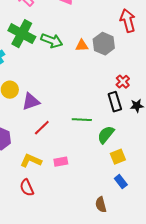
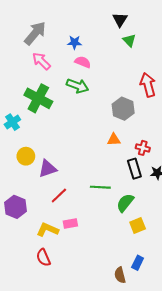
green arrow: (52, 41) -> (78, 86), moved
orange triangle: (82, 46) -> (114, 140), moved
red cross: (123, 82) -> (143, 148), turned -32
pink rectangle: (61, 162) -> (70, 223), moved
blue rectangle: (121, 182) -> (138, 263), moved, turned 64

